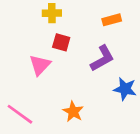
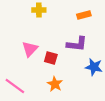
red square: (61, 42) -> (51, 58), moved
purple L-shape: (102, 58) -> (77, 44), turned 35

